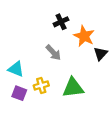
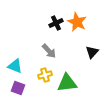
orange star: (84, 36) -> (77, 22), moved
yellow cross: (41, 85) -> (45, 75), moved

